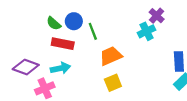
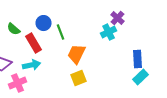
green semicircle: (54, 23) -> (14, 29), moved
red rectangle: (63, 44) -> (34, 43), turned 48
orange trapezoid: (111, 56) -> (77, 54), turned -40

